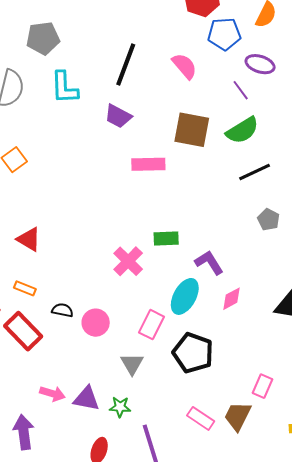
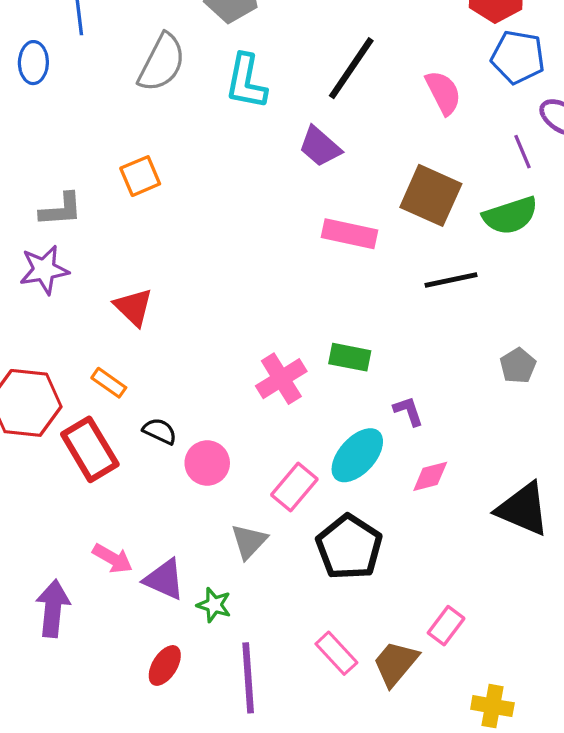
black line: (255, 172) -> (451, 280), moved
purple L-shape: (209, 263) -> (408, 411), size x0.7

